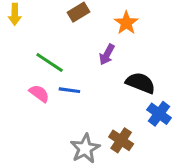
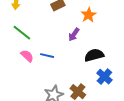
green line: (50, 62) -> (22, 33), moved
black semicircle: (140, 83) -> (94, 55), turned -42

